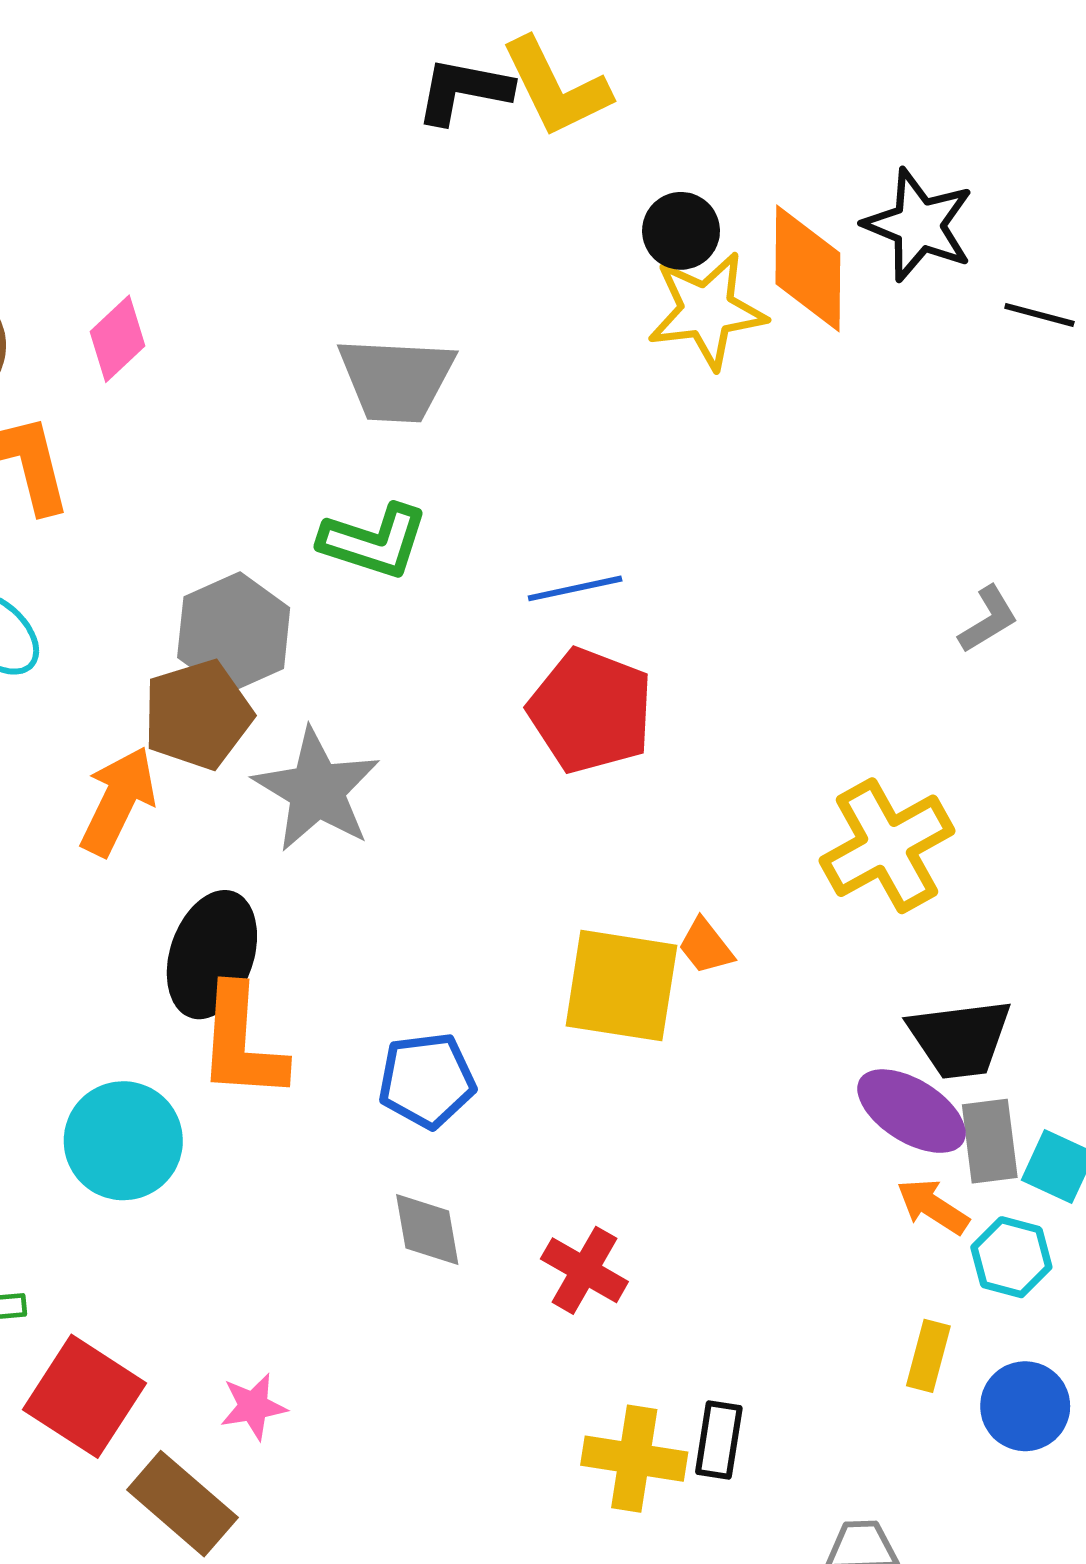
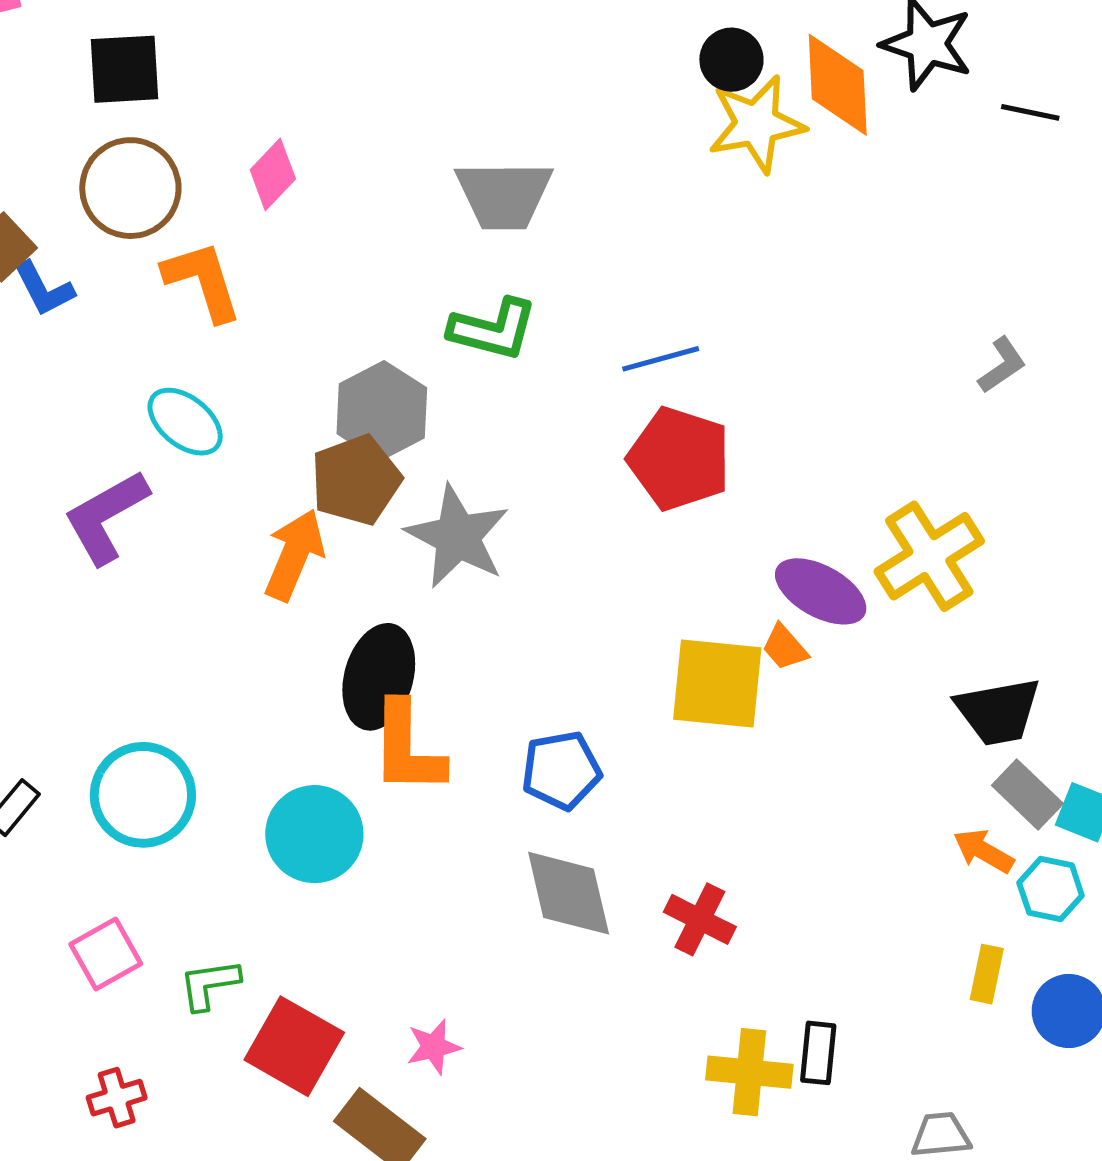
purple ellipse: (911, 1111) -> (821, 591), moved
gray rectangle: (990, 1141) -> (1027, 795), turned -36
gray diamond: (427, 1230) -> (569, 893), size x1.5

